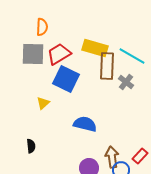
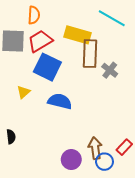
orange semicircle: (42, 27) -> (34, 15), moved
cyan line: (132, 56) -> (112, 18), moved
blue semicircle: (85, 124) -> (60, 101), moved

